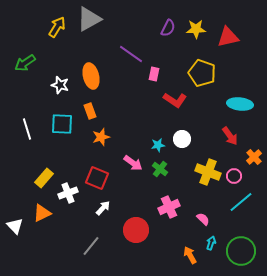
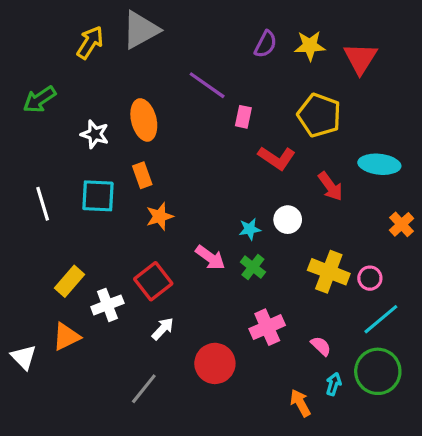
red triangle: (228, 37) -> (360, 58), turned -45
red arrow: (230, 136) -> (330, 186), moved
orange cross: (254, 157) -> (402, 224), moved
red square: (97, 178) -> (153, 281), turned 30
green circle: (241, 251) -> (378, 371), moved

